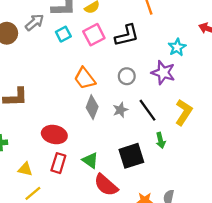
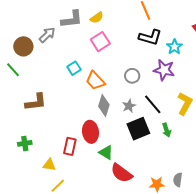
cyan square: (63, 34) -> (74, 68), moved
black L-shape: (127, 35) -> (150, 37), moved, turned 35
red ellipse: (54, 135) -> (91, 132), moved, turned 75
black square: (131, 156) -> (138, 129), moved
red rectangle: (58, 163) -> (70, 146), moved

